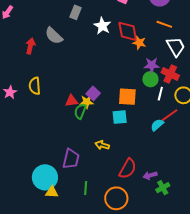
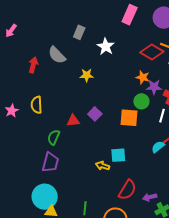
red diamond: (128, 31) -> (152, 52), moved, turned -50
orange star: (139, 43) -> (143, 77), moved
green circle: (150, 79) -> (141, 101), moved
yellow star: (87, 102) -> (87, 75), moved
green semicircle: (80, 111) -> (54, 137), moved
cyan square: (120, 117) -> (118, 155), moved
purple trapezoid: (71, 159) -> (50, 162), moved

